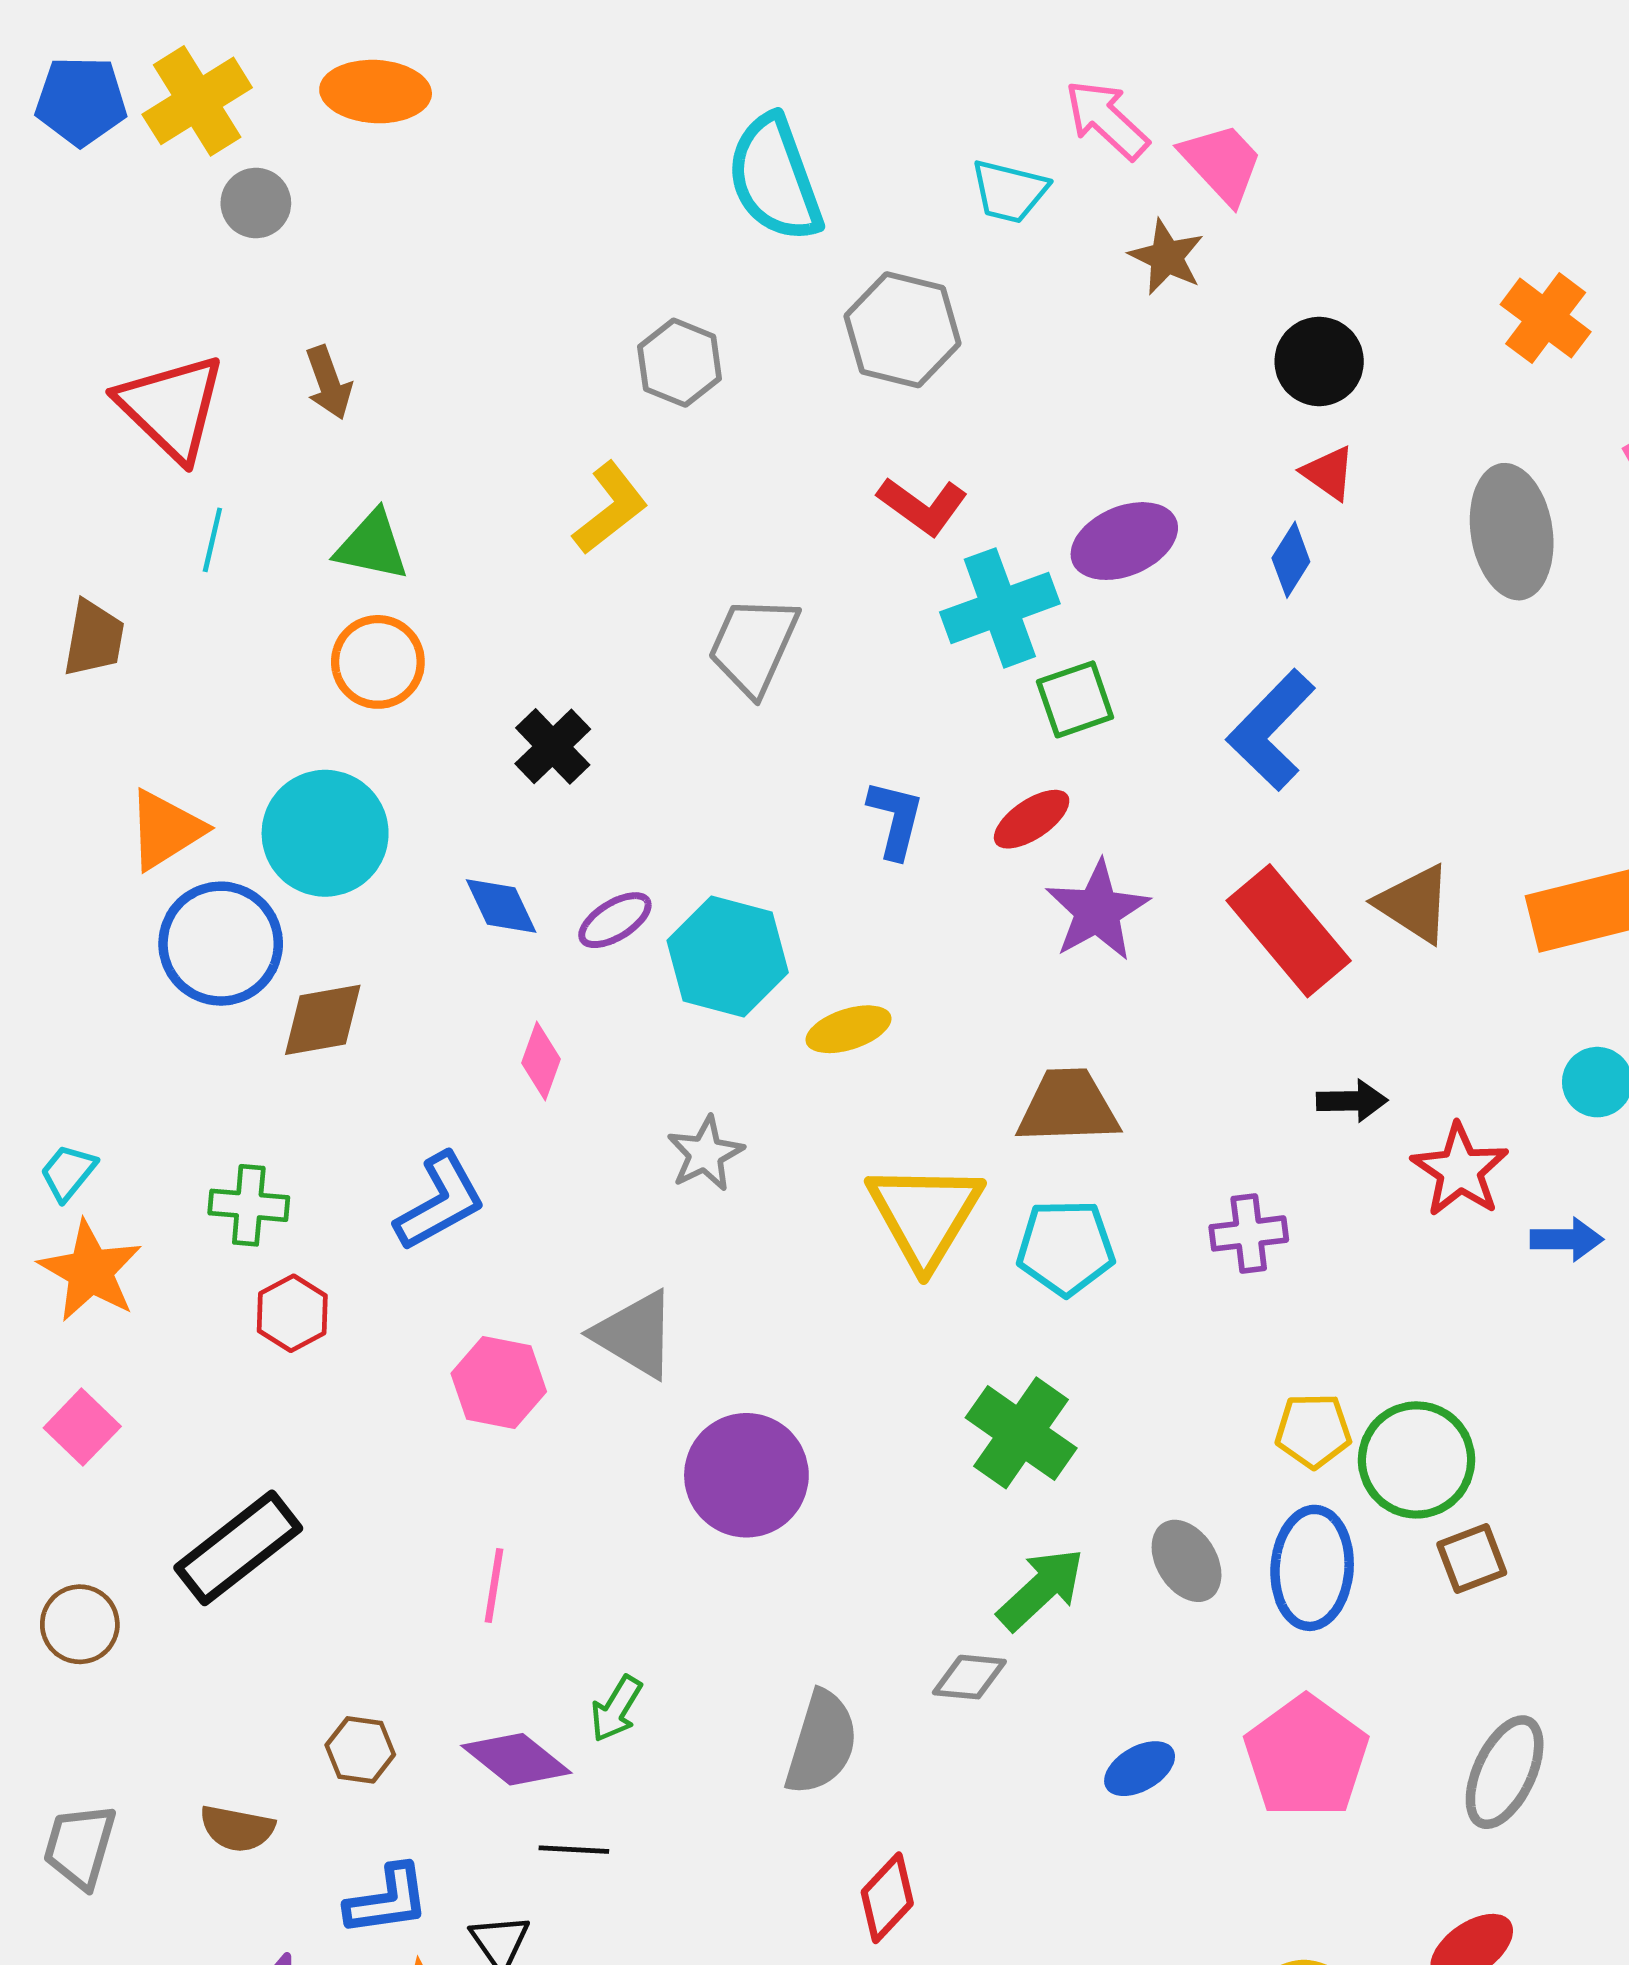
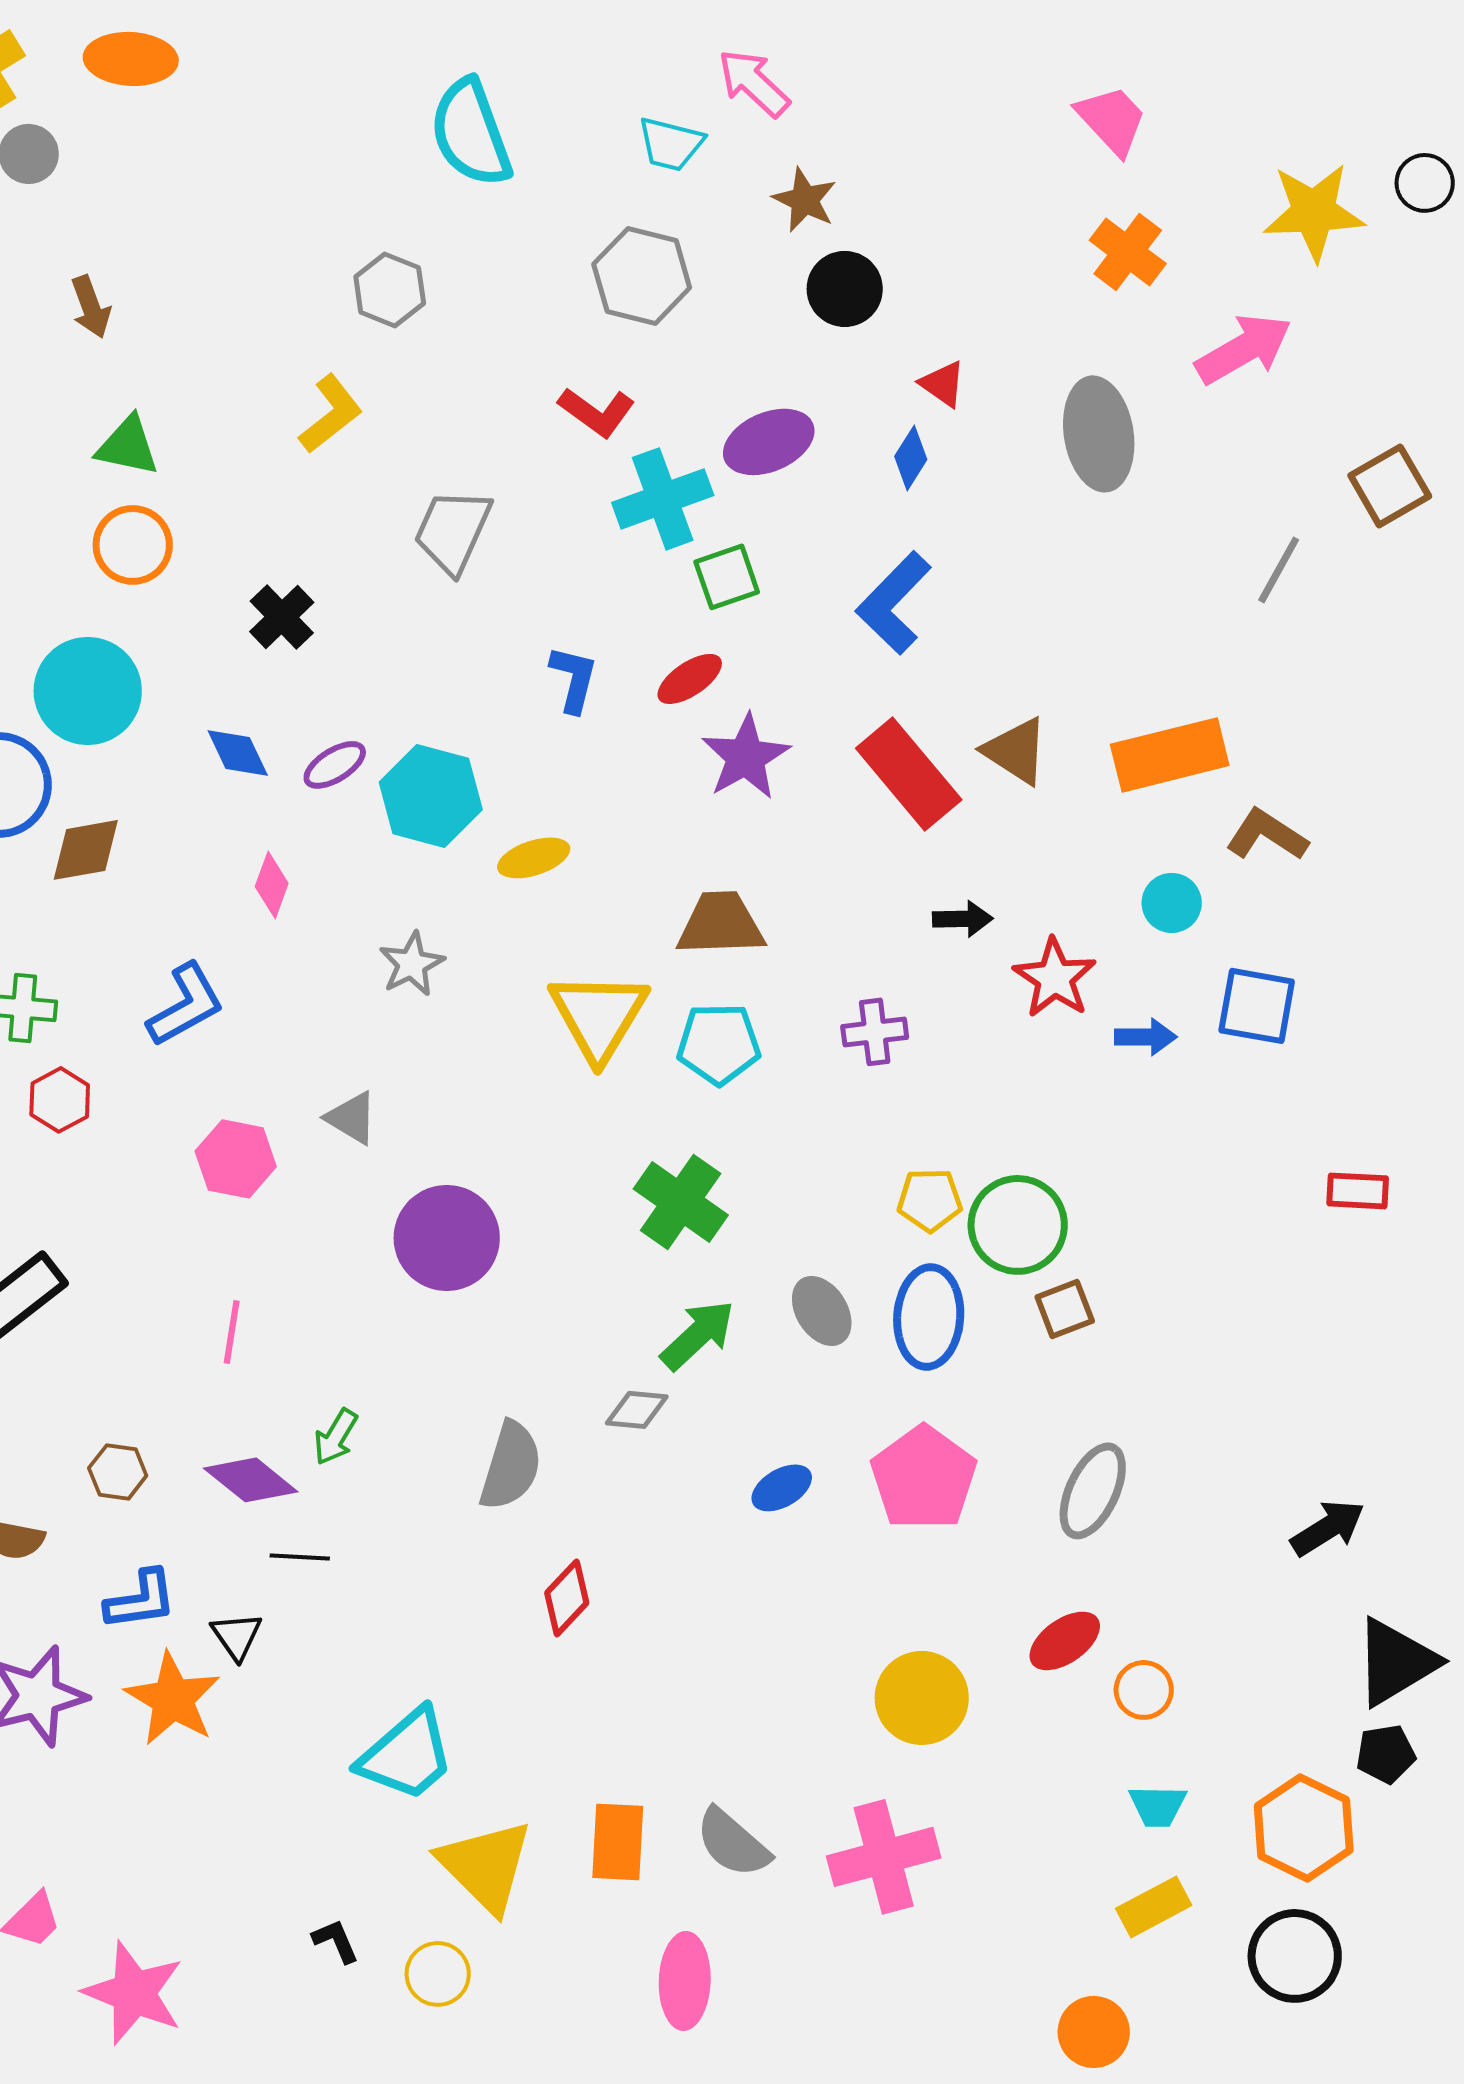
pink trapezoid: (1222, 163) -> (1112, 120), moved
gray hexagon: (902, 330) -> (642, 276), moved
black circle: (1319, 361) -> (845, 289), moved
gray triangle: (635, 1334) -> (352, 1118), size x0.7

